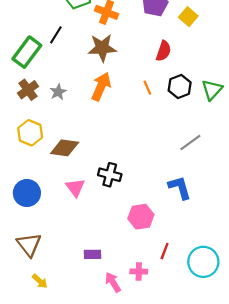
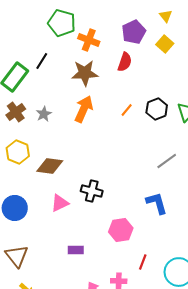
red semicircle: (164, 51) -> (125, 62), moved
orange line: (147, 88) -> (127, 110), turned 64
pink triangle: (75, 188) -> (60, 203), turned 42
purple rectangle: (93, 254) -> (76, 250), moved

